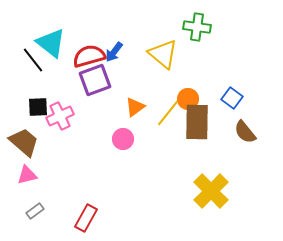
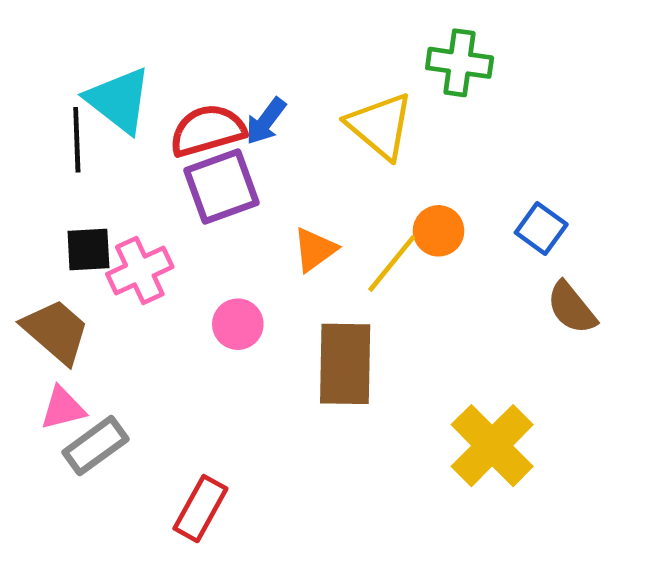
black line: (33, 60) -> (77, 140), turned 36
brown rectangle: (197, 122) -> (345, 364), moved
pink circle: (123, 139) -> (238, 324), moved
gray rectangle: (35, 211) -> (95, 446), moved, size x1.5

